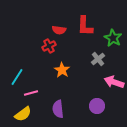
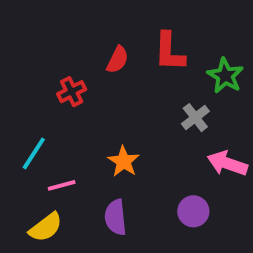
red semicircle: (59, 30) -> (118, 60), turned -72
red cross: (49, 46) -> (72, 92), moved
orange star: (62, 70) -> (124, 161), moved

